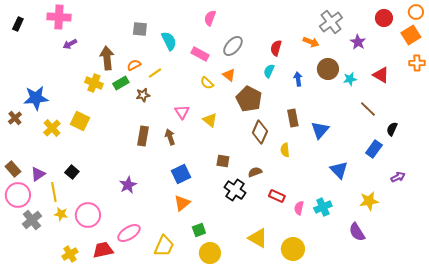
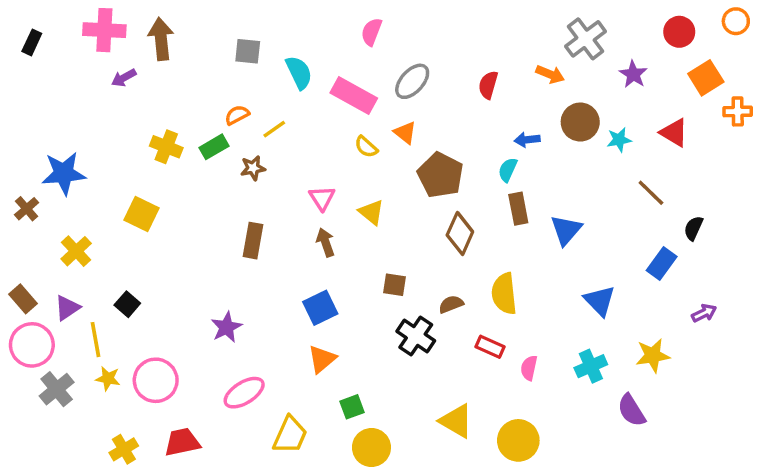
orange square: (411, 35) -> (706, 78), moved
pink rectangle: (200, 54) -> (354, 95), size x1.4
brown arrow: (107, 58) -> (161, 39), moved
cyan semicircle: (269, 71) -> (508, 170), moved
blue arrow: (298, 79) -> (527, 140), turned -88
yellow cross: (52, 128) -> (76, 251), moved
brown arrow: (170, 137) -> (325, 242), moved
yellow semicircle: (285, 150) -> (504, 294), moved, size x1.6
cyan cross: (323, 207) -> (591, 366), moved
pink ellipse: (129, 233) -> (244, 393), moved

